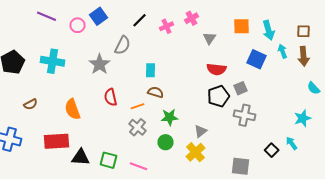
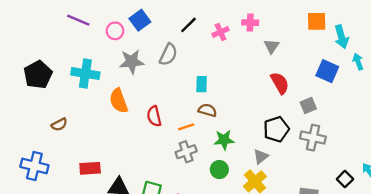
pink cross: (192, 18) -> (250, 23), turned 32
orange square: (242, 26) -> (317, 21), moved
gray star: (100, 64) -> (132, 62), moved, turned 30
red semicircle: (216, 69) -> (280, 83), turned -126
black pentagon: (218, 96) -> (276, 129), moved
orange semicircle: (72, 109) -> (119, 101), moved
gray cross: (138, 127) -> (186, 152), turned 30
red rectangle: (56, 141) -> (90, 168), size x0.7

